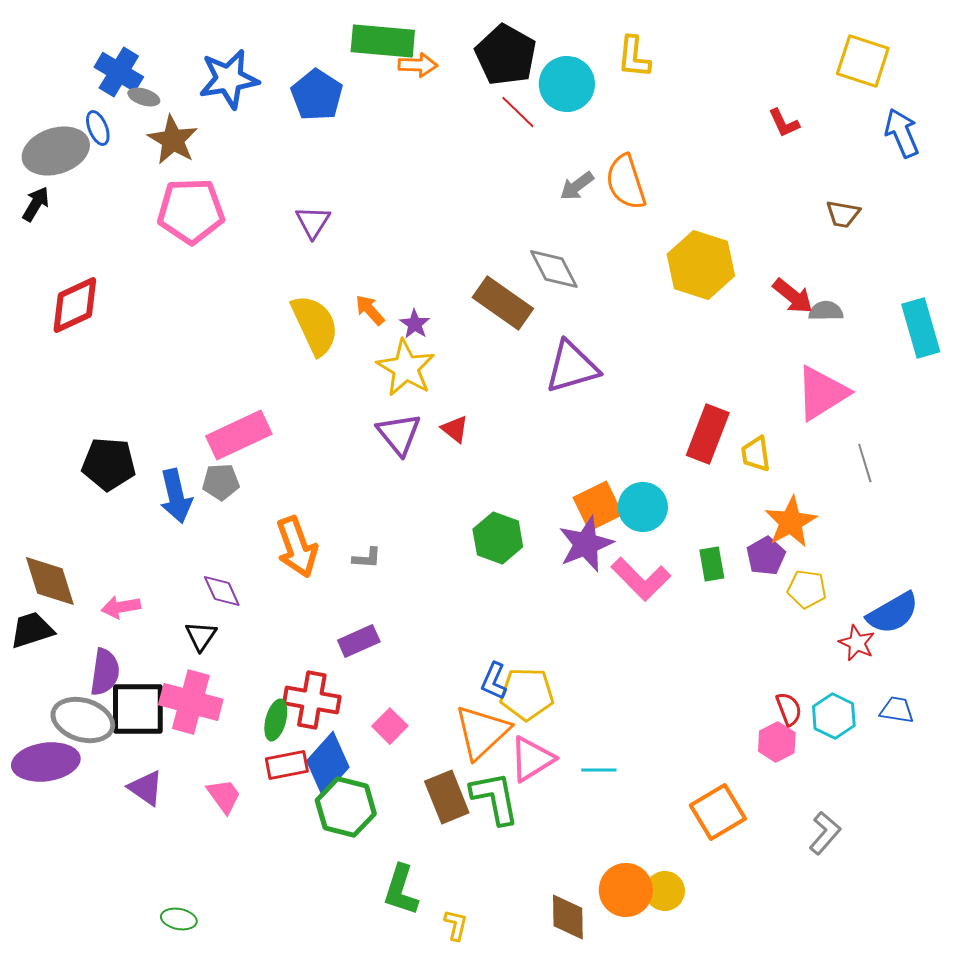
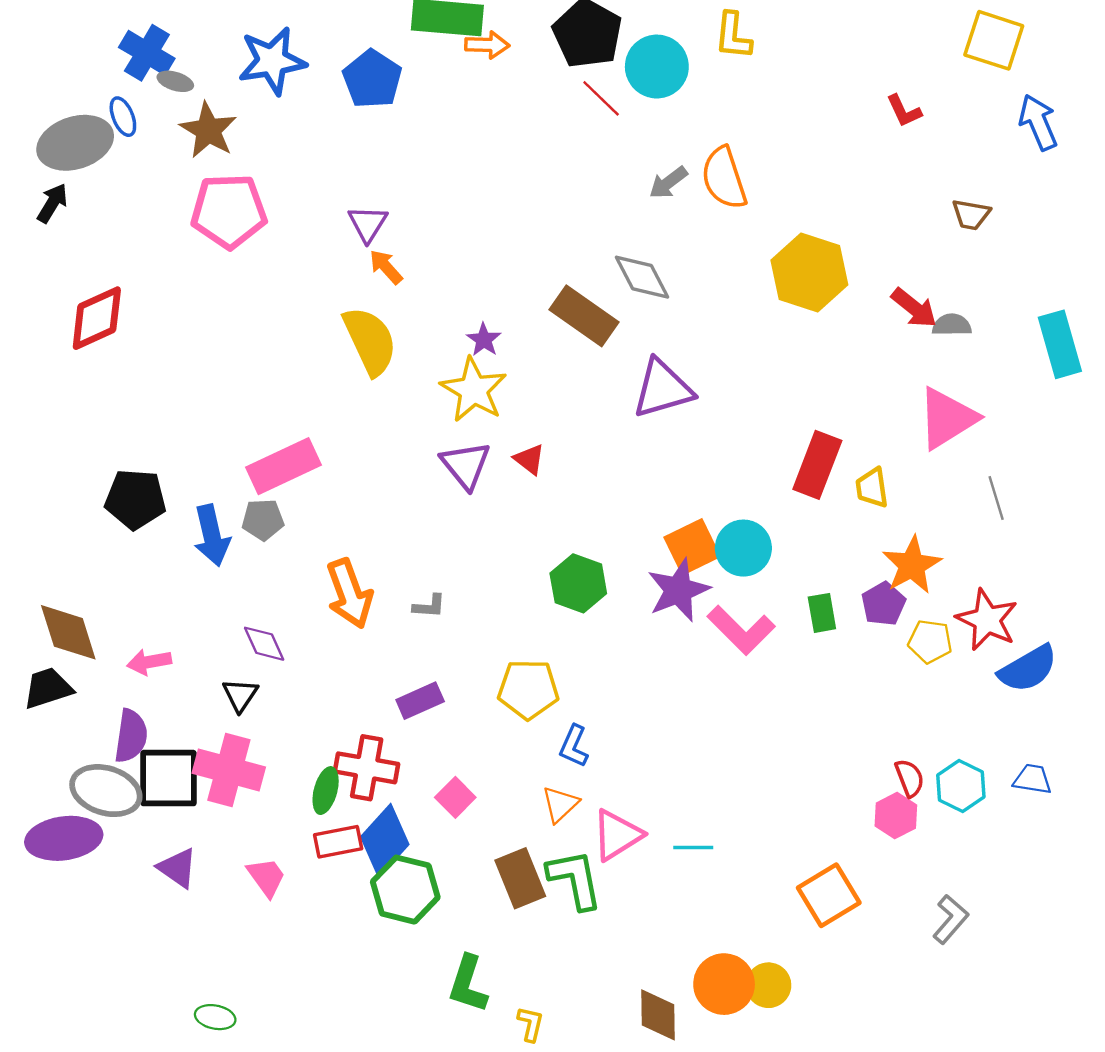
orange arrow: (370, 310) -> (386, 267), moved
red star: (857, 643) -> (987, 620), moved, size x1.5
yellow pentagon: (527, 694) -> (528, 689), moved
orange triangle: (482, 732) -> (560, 804), size x0.6

